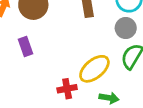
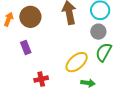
red cross: (67, 89) -> (41, 79), moved

